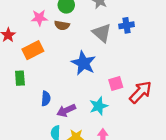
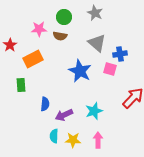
blue cross: (127, 25) -> (120, 54), moved
pink square: (116, 83) -> (110, 69), moved, turned 32

